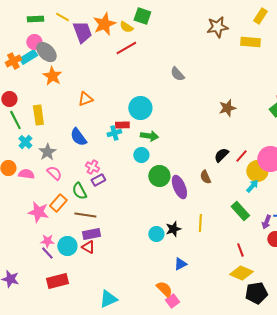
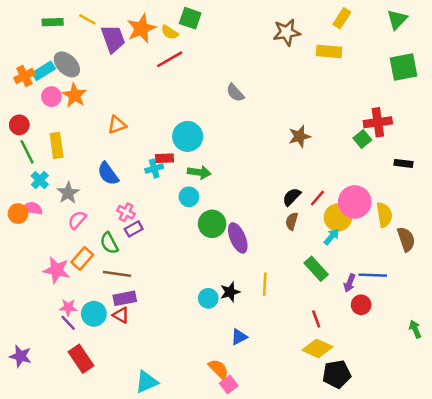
pink circle: (34, 42) -> (51, 97), moved
pink semicircle: (54, 173) -> (77, 220), turned -91
pink semicircle: (26, 174) -> (32, 208), moved
brown semicircle: (205, 177) -> (292, 221), moved, turned 40
red rectangle: (57, 281) -> (81, 359), turned 70

